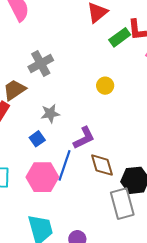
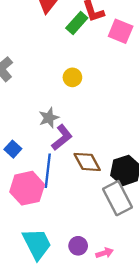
gray star: (50, 114) -> (49, 118), moved

